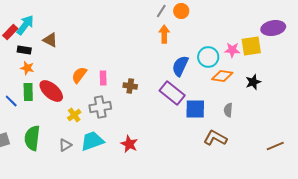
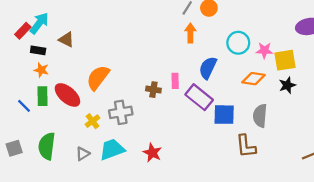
yellow square: (251, 46) -> (285, 60), moved
cyan circle: (208, 57) -> (238, 43), moved
orange semicircle: (79, 75) -> (98, 78), size x1.4
pink rectangle: (103, 78) -> (175, 81), moved
gray semicircle: (228, 110) -> (260, 116), size x1.5
brown L-shape: (215, 138) -> (246, 146), turned -125

